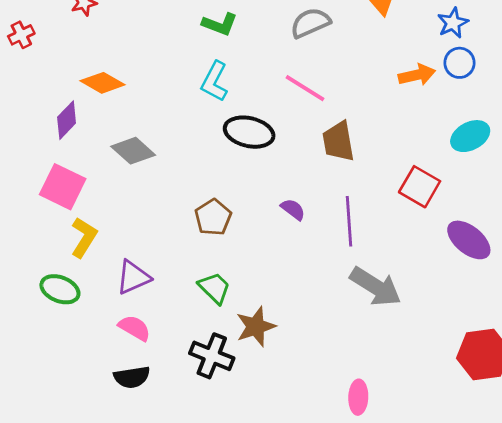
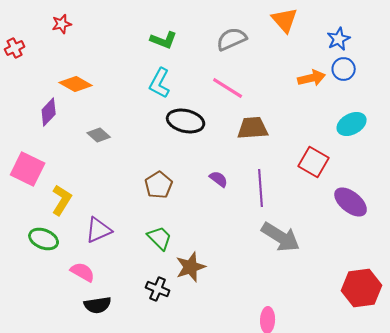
brown trapezoid: (338, 141) -> (253, 128), turned 96
gray diamond: (133, 151) -> (99, 135), size x0.7
pink square: (63, 187) -> (28, 169), moved
pink semicircle: (135, 328) -> (83, 272), moved
black cross: (212, 356) -> (158, 289), size x0.7

